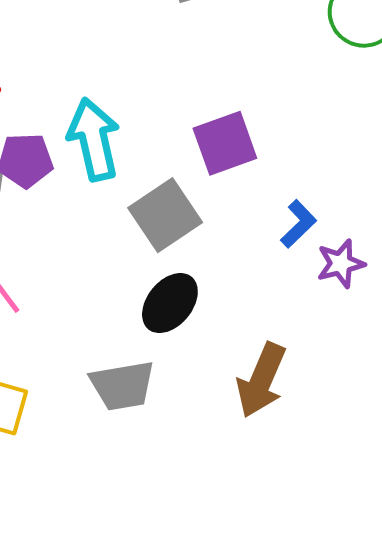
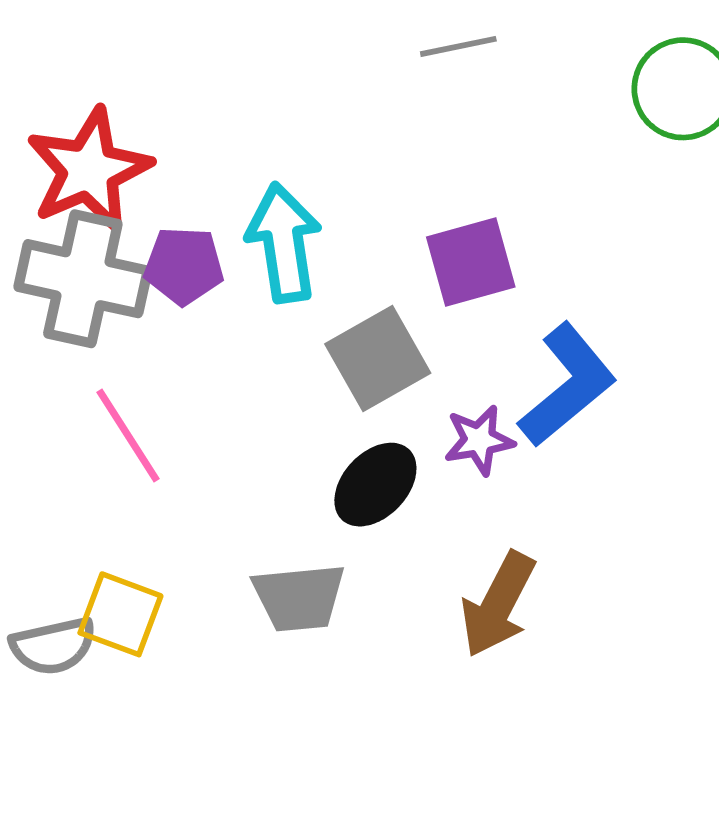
blue L-shape: (298, 224) -> (567, 385), size x1.8
purple star: (341, 264) -> (479, 440), moved

